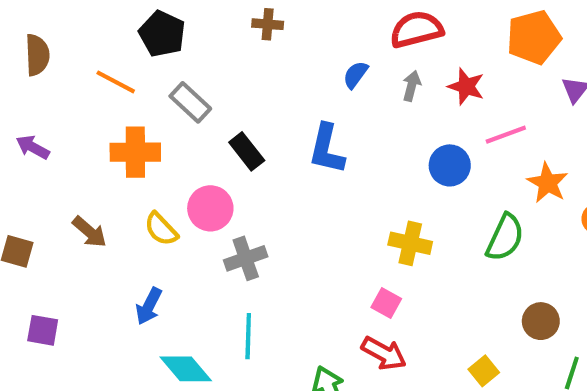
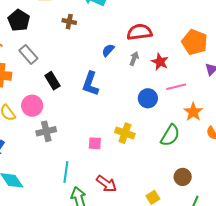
orange pentagon: (534, 37) -> (195, 42), turned 30
pink square: (386, 303) -> (95, 143), moved, turned -32
cyan line: (248, 336) -> (66, 172), moved

